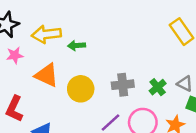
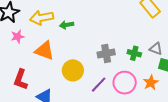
green cross: (158, 87) -> (134, 53), turned -32
yellow circle: (81, 89) -> (73, 70), moved

